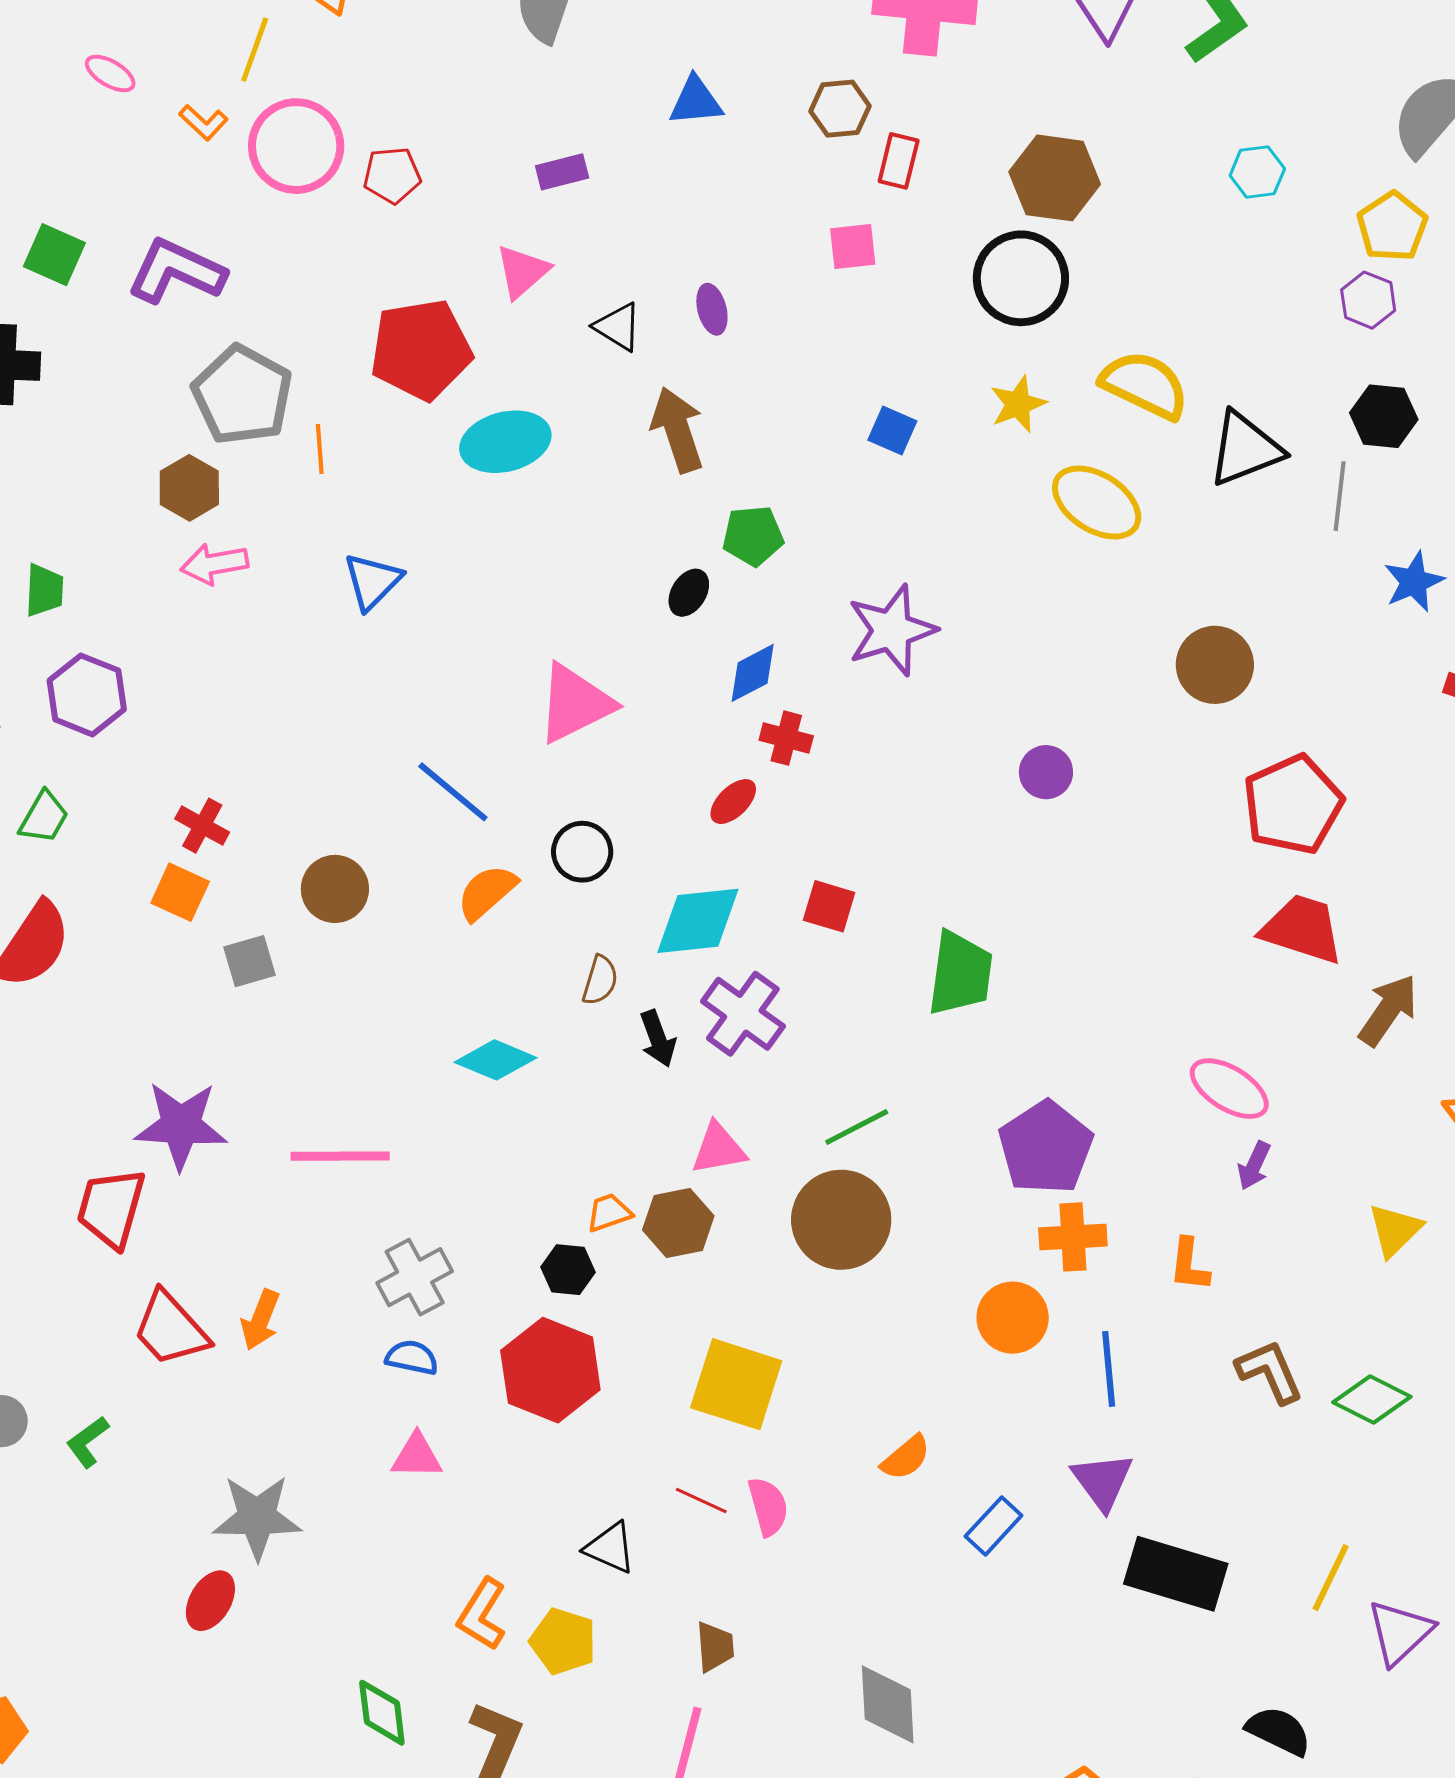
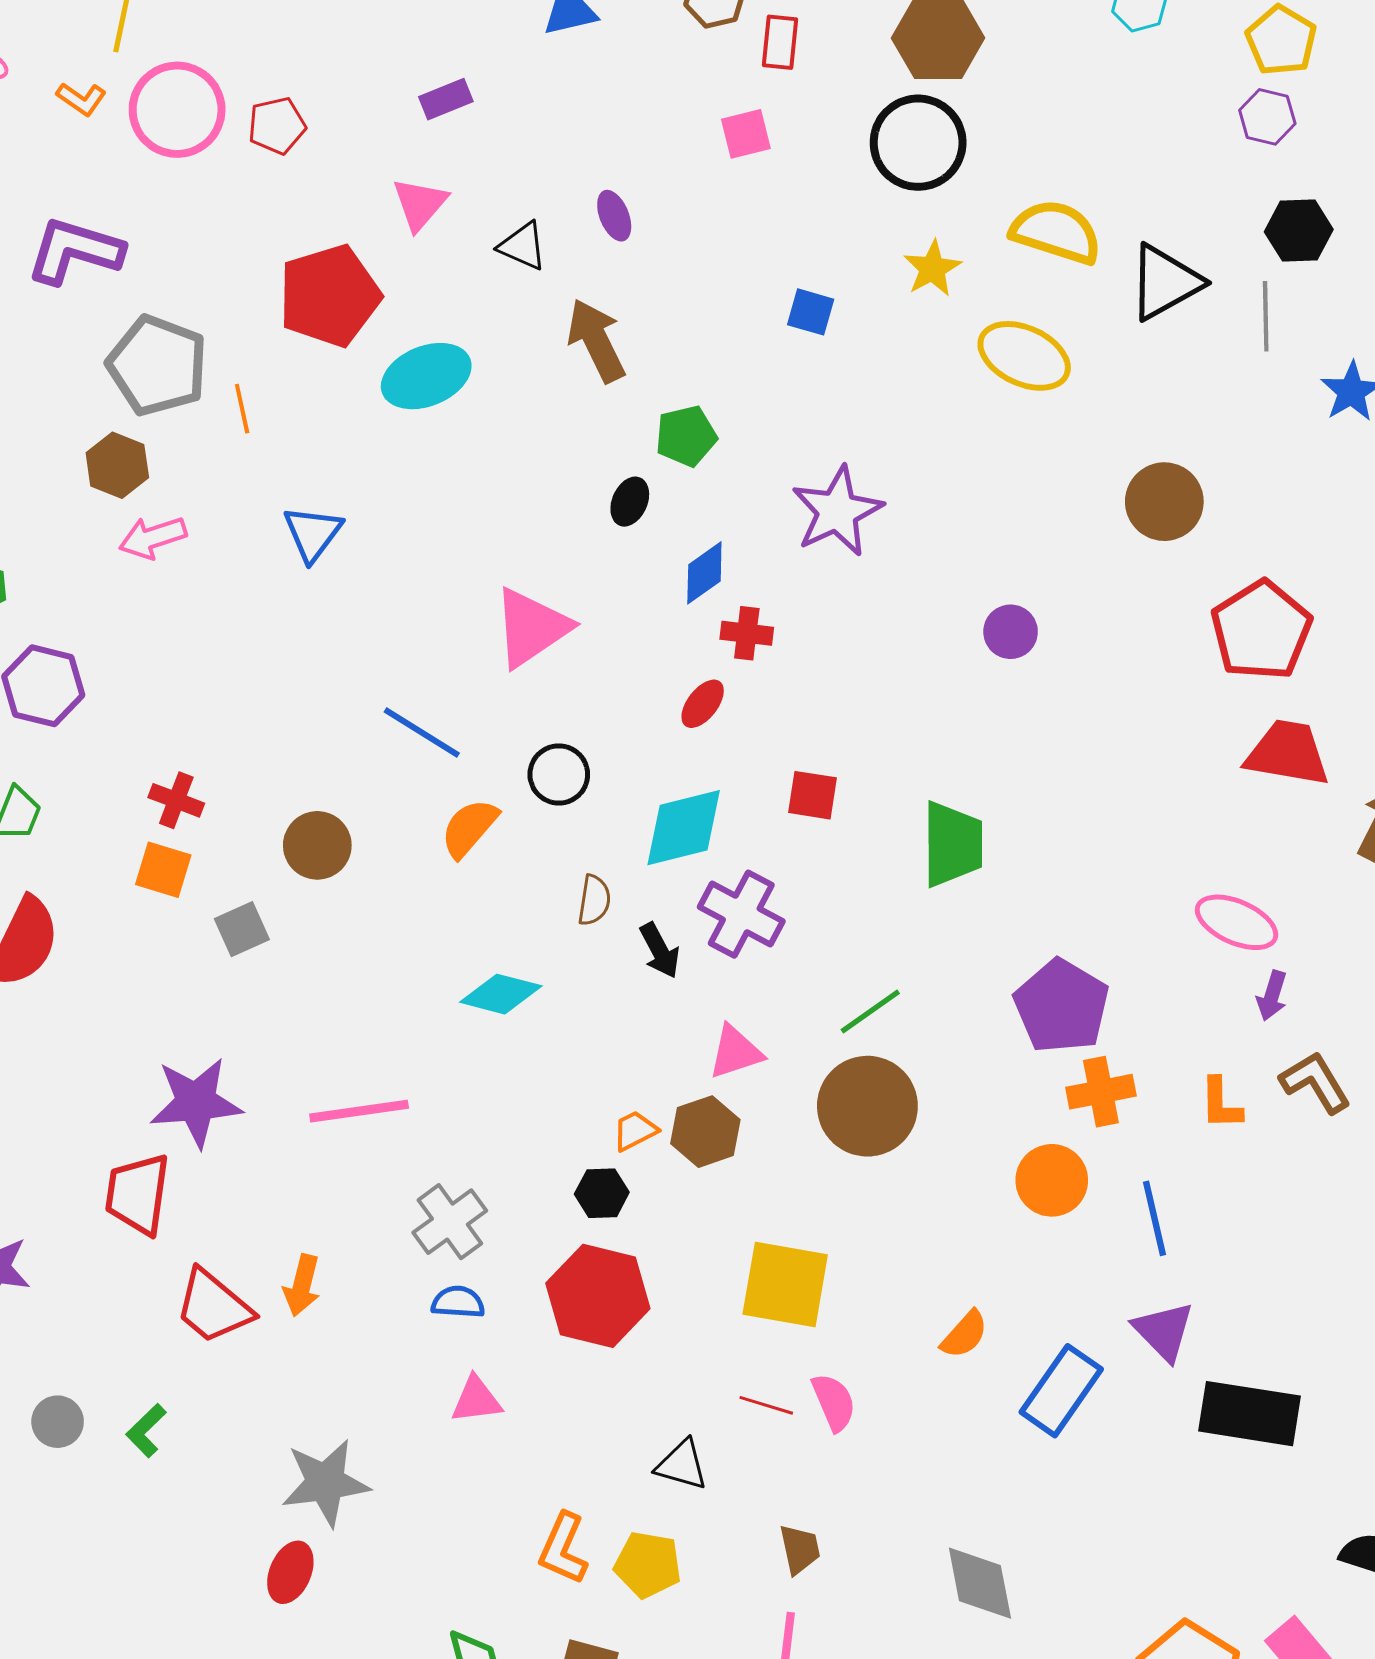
brown L-shape: (1270, 1372) -> (1315, 1082), moved
blue rectangle: (994, 1526) -> (1061, 1391), size x1.5

